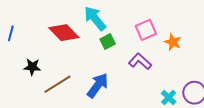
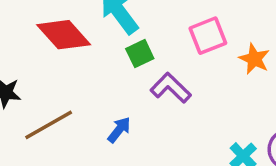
purple L-shape: (140, 61) -> (171, 88), moved
blue arrow: (98, 85) -> (119, 130), size x0.6

